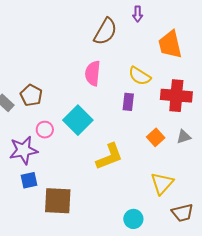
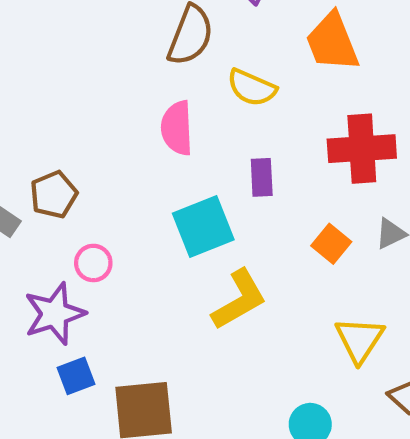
yellow semicircle: (140, 76) -> (252, 88), moved
brown pentagon: (31, 95) -> (54, 195), turned 30
cyan square: (78, 120) -> (203, 226), moved, turned 32

